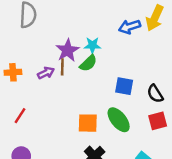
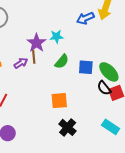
green semicircle: (88, 63) -> (62, 62), moved
black semicircle: (155, 94) -> (104, 88), moved
green ellipse: (119, 120) -> (109, 72), moved

